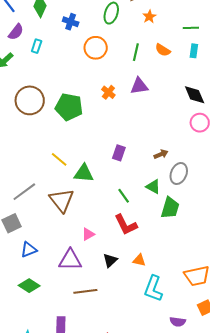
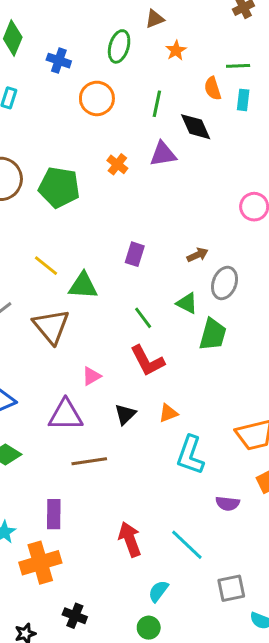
orange semicircle: (163, 50) -> (213, 88), moved, turned 42
black diamond: (195, 95) -> (196, 127), moved
orange triangle: (139, 260) -> (168, 413), turned -32

